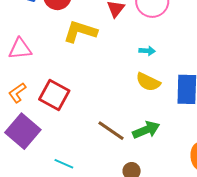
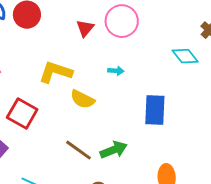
yellow L-shape: (80, 32) -> (56, 72), moved
yellow semicircle: (148, 82) -> (82, 99), moved

